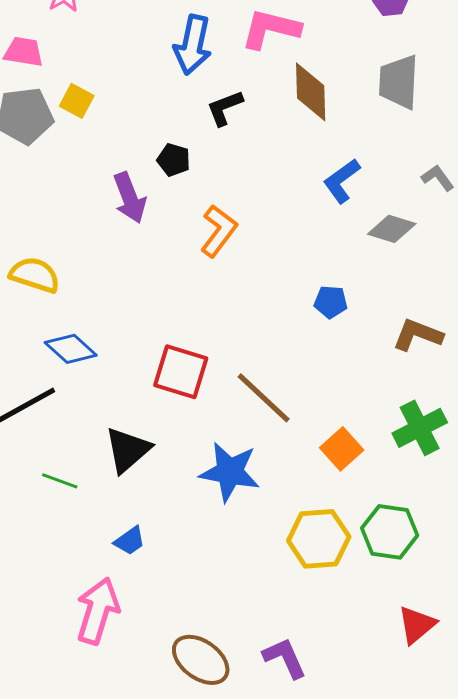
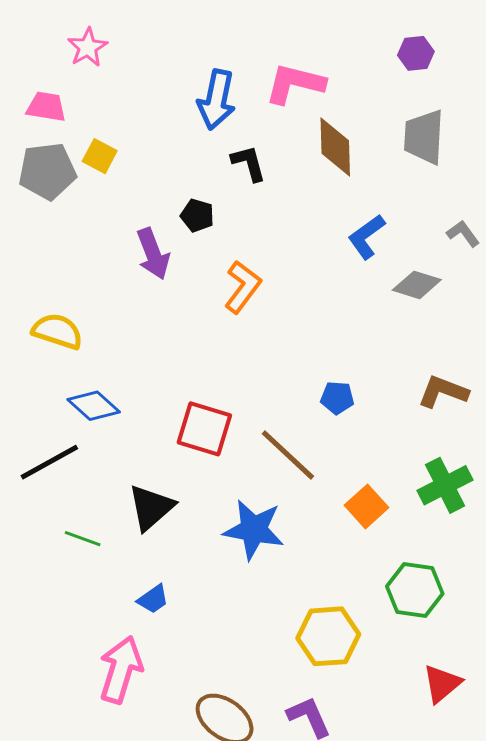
black L-shape: (225, 108) -> (249, 163), turned 96
blue pentagon: (331, 302) -> (337, 398), moved
yellow hexagon: (319, 539) -> (328, 636), moved

